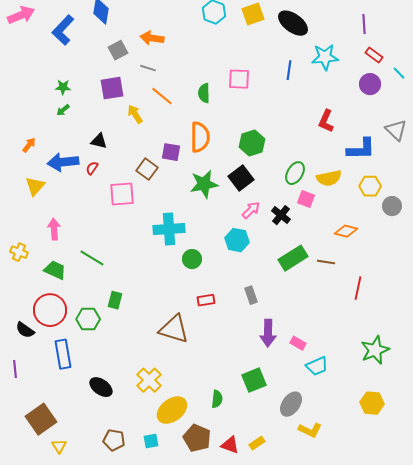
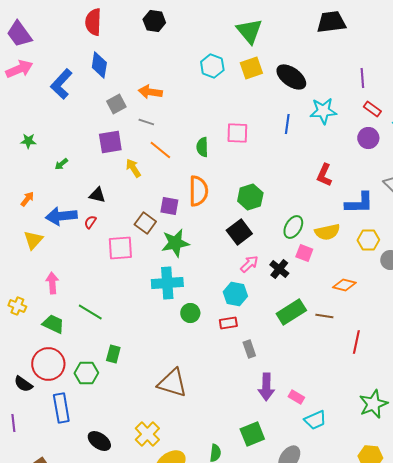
green star: (63, 87) -> (28, 141), moved
green star: (204, 184) -> (175, 243), moved
red rectangle: (206, 300) -> (228, 323), moved

